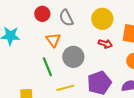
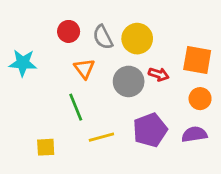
yellow circle: (102, 19) -> (137, 39), moved
gray circle: (73, 57) -> (129, 81), moved

